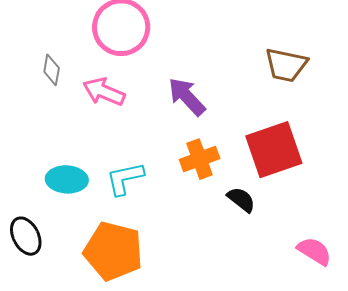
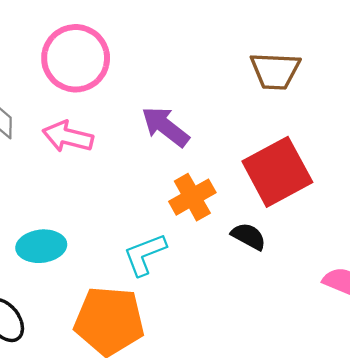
cyan L-shape: (125, 178) -> (145, 254), moved

